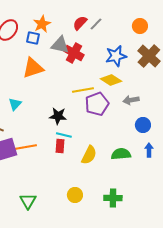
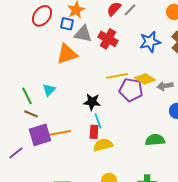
gray triangle: (60, 45) -> (83, 34), moved
yellow diamond: (111, 80) -> (145, 79), moved
purple pentagon: (97, 104) -> (131, 90), turned 30
cyan line: (64, 135) -> (98, 121), turned 56
yellow semicircle: (89, 155) -> (103, 145), moved, turned -132

